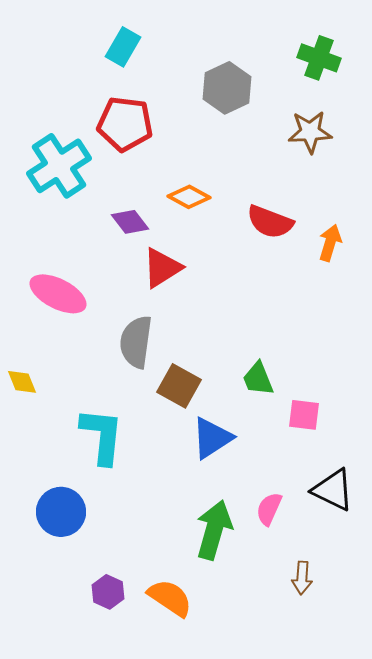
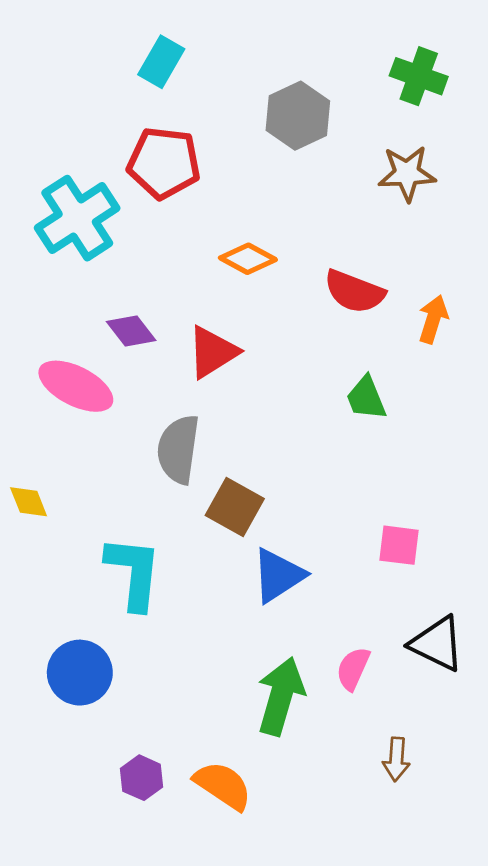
purple diamond: (130, 222) -> (131, 331), moved
green trapezoid: (258, 379) -> (366, 398), moved

